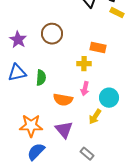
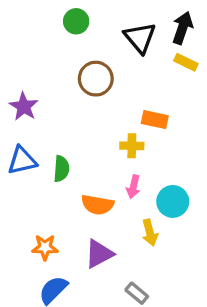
brown circle: (52, 34) -> (96, 79), moved
yellow arrow: (95, 117) -> (150, 233), turned -49
orange star: (31, 126) -> (45, 247), size x0.7
purple triangle: (64, 130) -> (99, 254), turned 42

